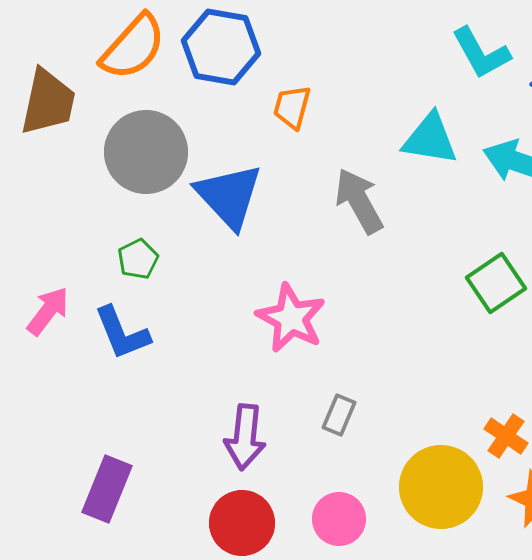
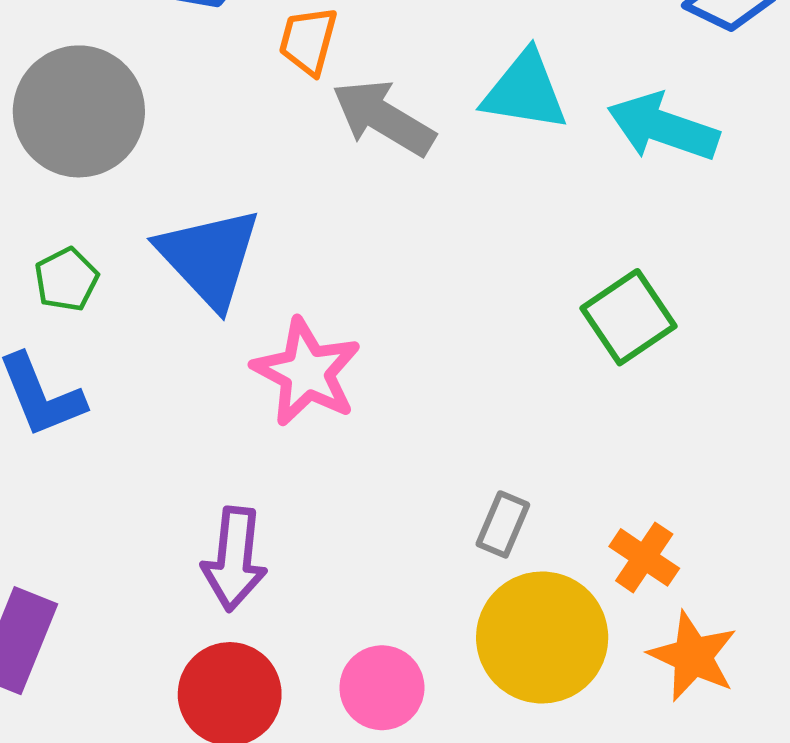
blue triangle: (229, 196) -> (209, 257), moved
gray arrow: (359, 201) -> (384, 118), moved, turned -30
gray rectangle: (339, 415) -> (503, 524), moved

